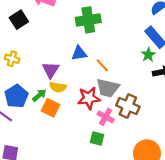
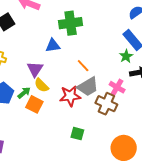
blue triangle: (79, 53) -> (53, 46), moved
yellow semicircle: (58, 87) -> (41, 85), turned 35
gray trapezoid: (108, 88) -> (88, 87), turned -45
pink cross: (106, 117) -> (117, 87), moved

